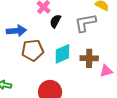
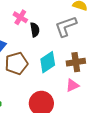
black semicircle: (55, 21) -> (35, 30), turned 152
pink triangle: (106, 71) -> (72, 85), moved

